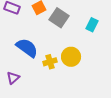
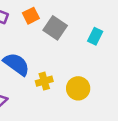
yellow circle: (71, 57) -> (78, 88), moved

